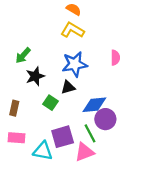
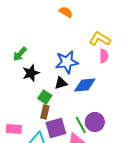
yellow L-shape: (72, 30) -> (100, 39), moved
blue diamond: (94, 105) -> (85, 85), moved
brown rectangle: (14, 108) -> (45, 112), moved
purple circle: (105, 119) -> (95, 122), moved

